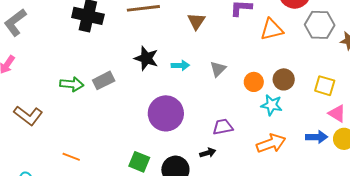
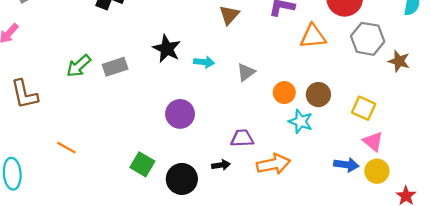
green arrow: (72, 84) -> (79, 66), turned 125
purple circle: (166, 113) -> (180, 114), size x0.7
brown L-shape: (28, 116) -> (24, 94), turned 32
orange arrow: (271, 143) -> (273, 164), moved

